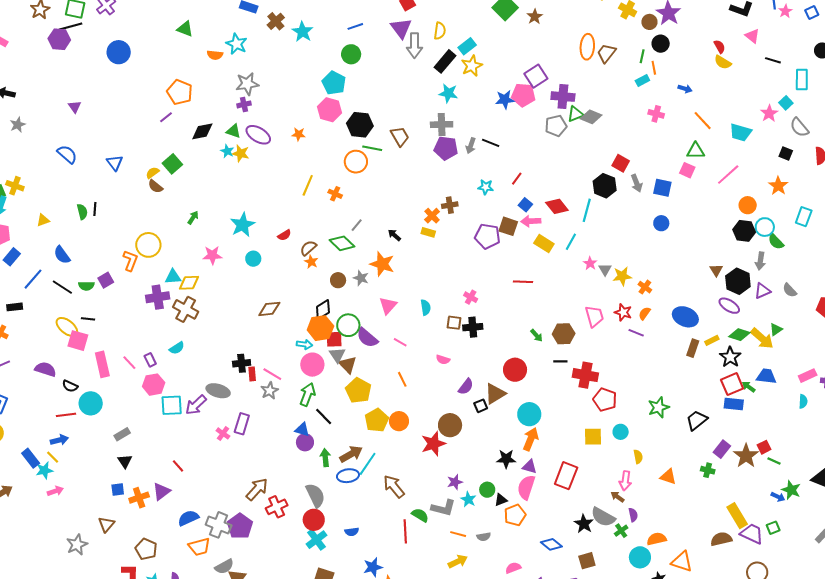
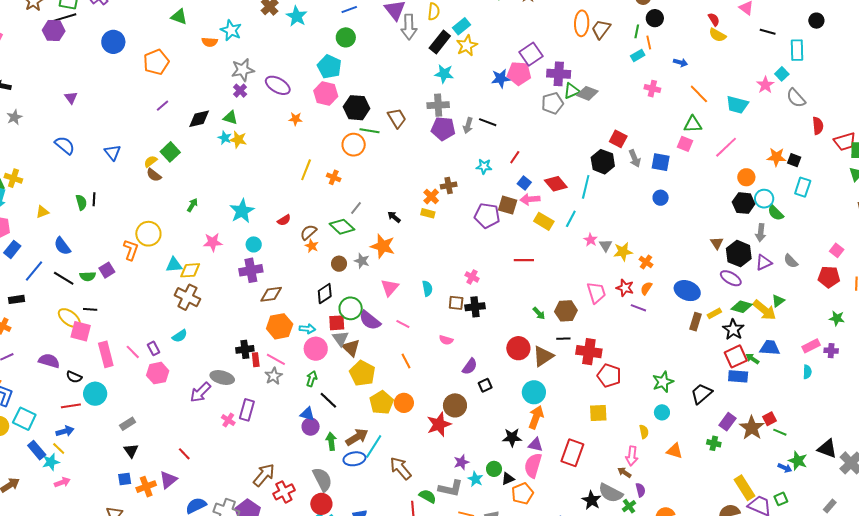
orange pentagon: (180, 92) -> (156, 62), moved, turned 30
purple cross: (244, 104) -> (240, 91), turned -32
purple ellipse: (258, 135) -> (278, 85), moved
black square: (786, 153) -> (794, 160), moved
orange star: (778, 186) -> (776, 157), turned -30
purple cross: (158, 297) -> (251, 270), moved
orange hexagon: (320, 328) -> (280, 326), moved
green arrow: (307, 394) -> (312, 379), size x0.7
brown triangle: (495, 394) -> (543, 356), moved
cyan square: (172, 405) -> (24, 419), moved, turned 30
cyan circle: (621, 432) -> (662, 412), moved

